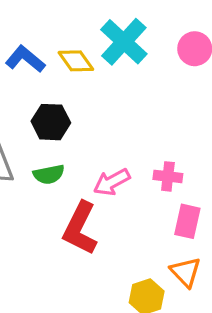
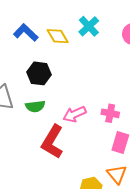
cyan cross: (124, 42) -> (89, 26), size x0.7

